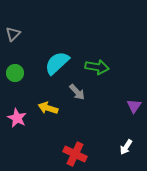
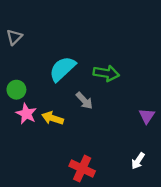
green circle: (15, 73) -> (16, 90), moved
pink star: (17, 118) -> (26, 114), moved

